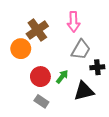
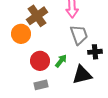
gray trapezoid: (81, 50) -> (79, 35), turned -50
gray rectangle: (41, 101) -> (41, 85), turned -48

